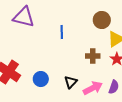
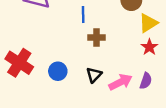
brown cross: (93, 56) -> (96, 37), moved

